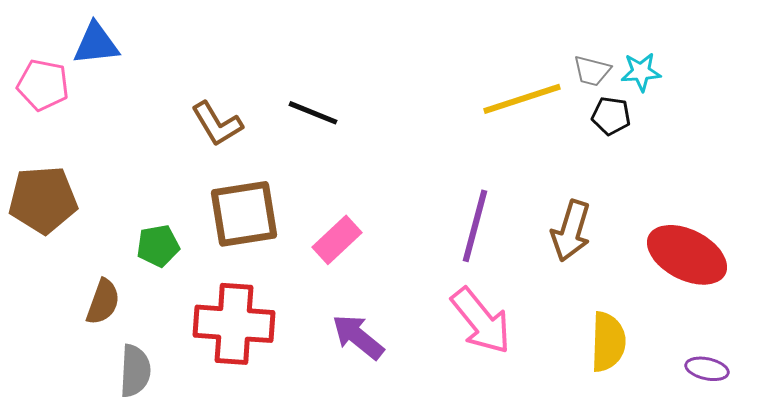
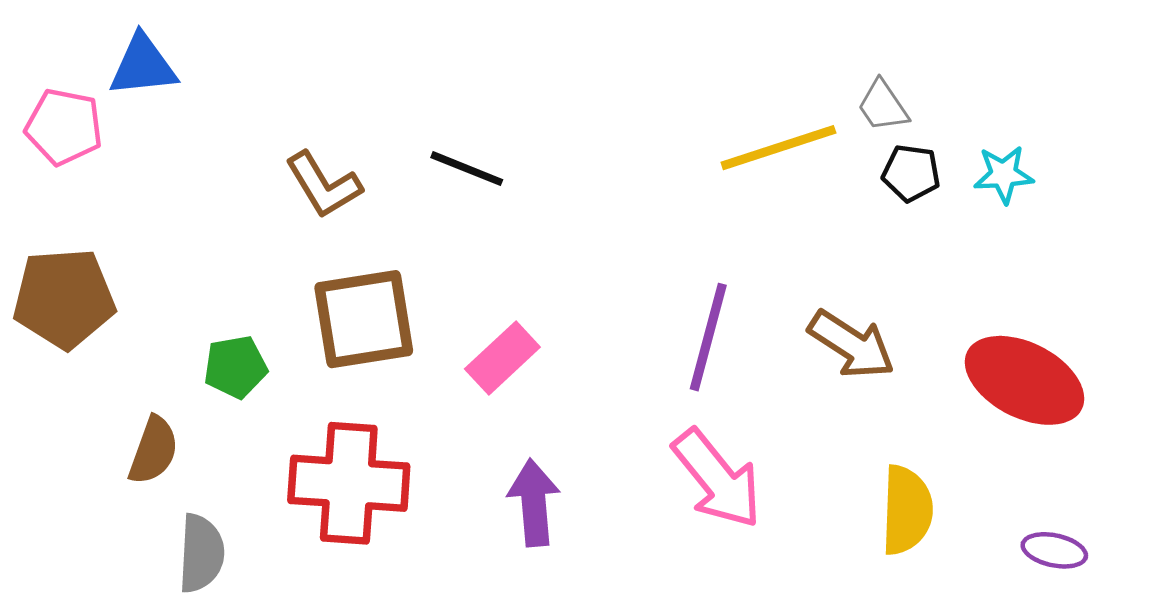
gray trapezoid: (592, 71) -> (883, 106), turned 42
cyan star: (641, 72) -> (1004, 175), moved
brown arrow: (571, 231) -> (851, 345), turned -74
purple arrow: (358, 337) -> (534, 503), turned 46

